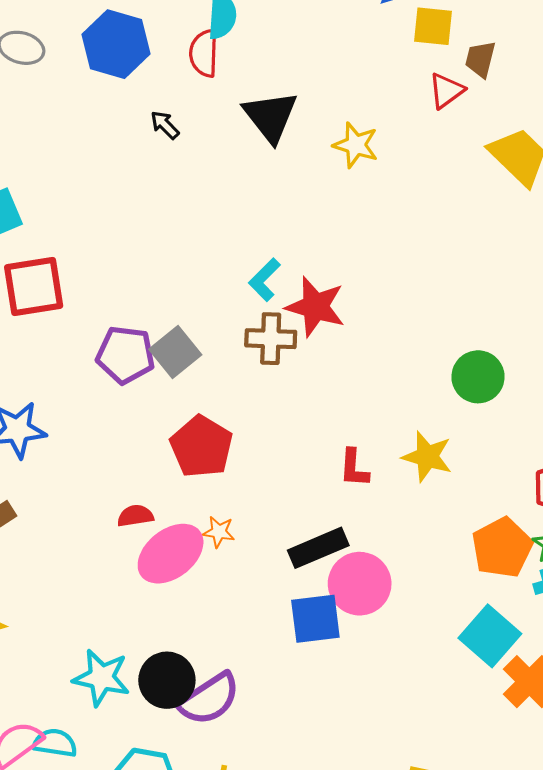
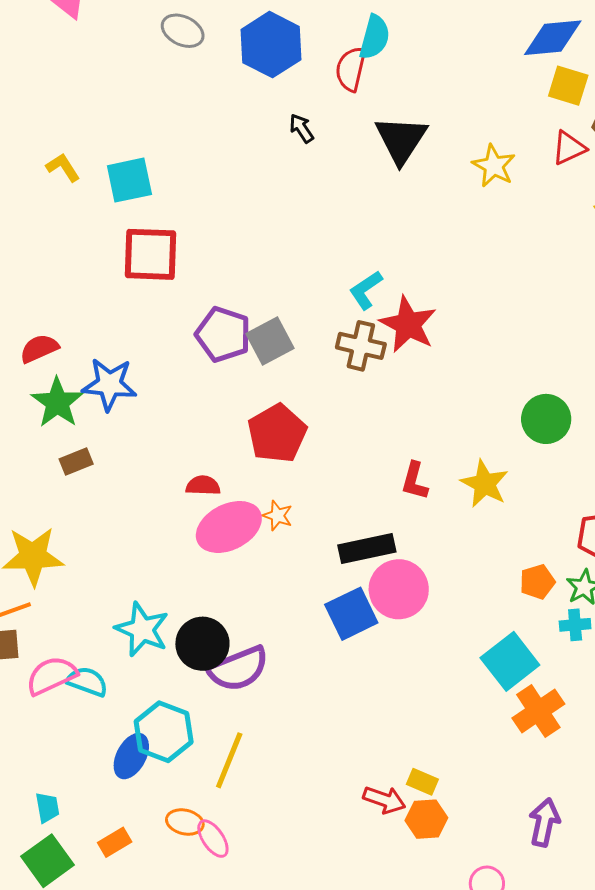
yellow star: (356, 145) -> (494, 166), moved
orange pentagon: (502, 548) -> (537, 582), size x0.6
blue square: (315, 619) -> (351, 614), turned -30

